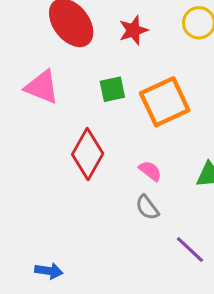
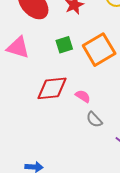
red diamond: (88, 154) -> (52, 88), turned 60
pink semicircle: (150, 171) -> (83, 96), moved

